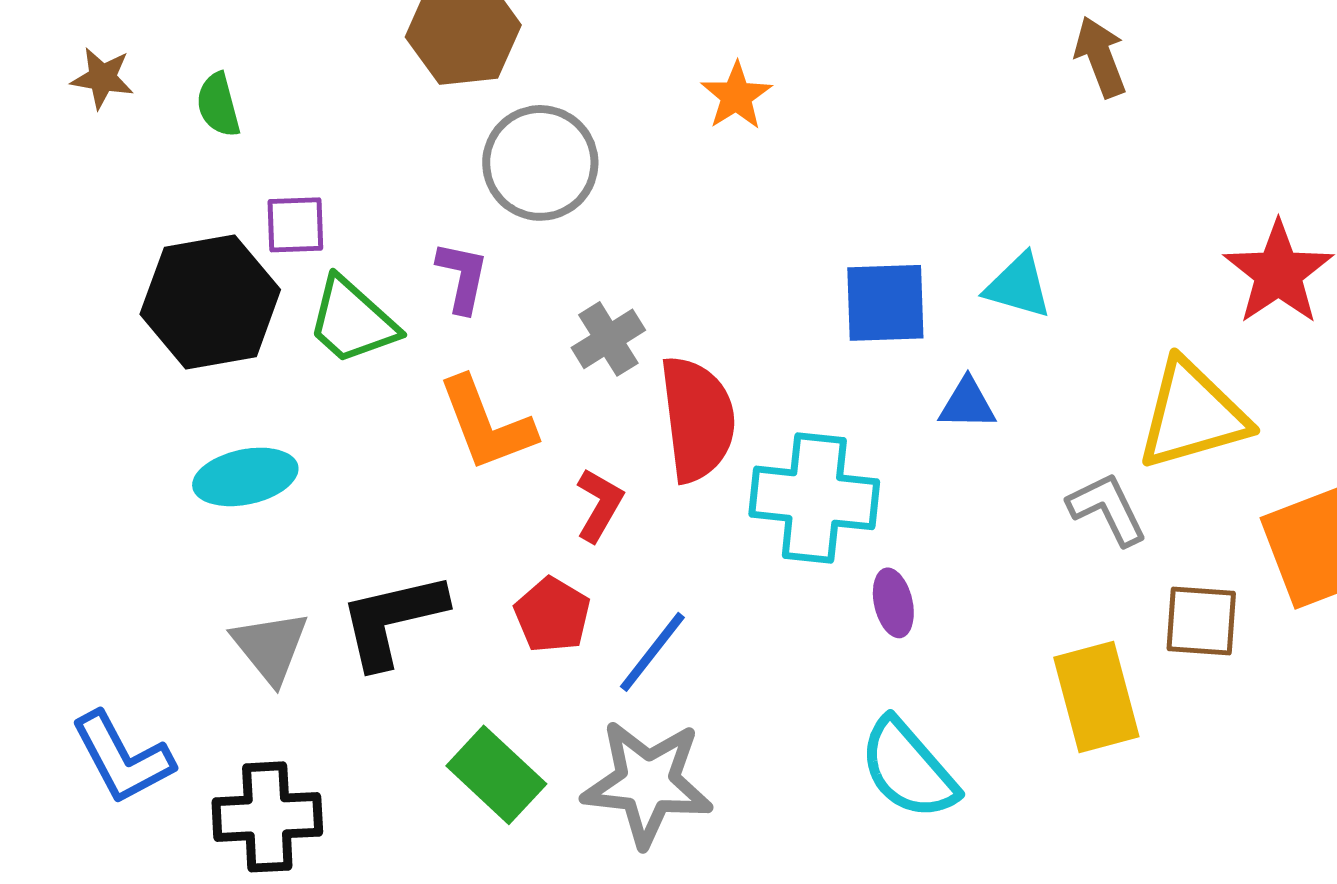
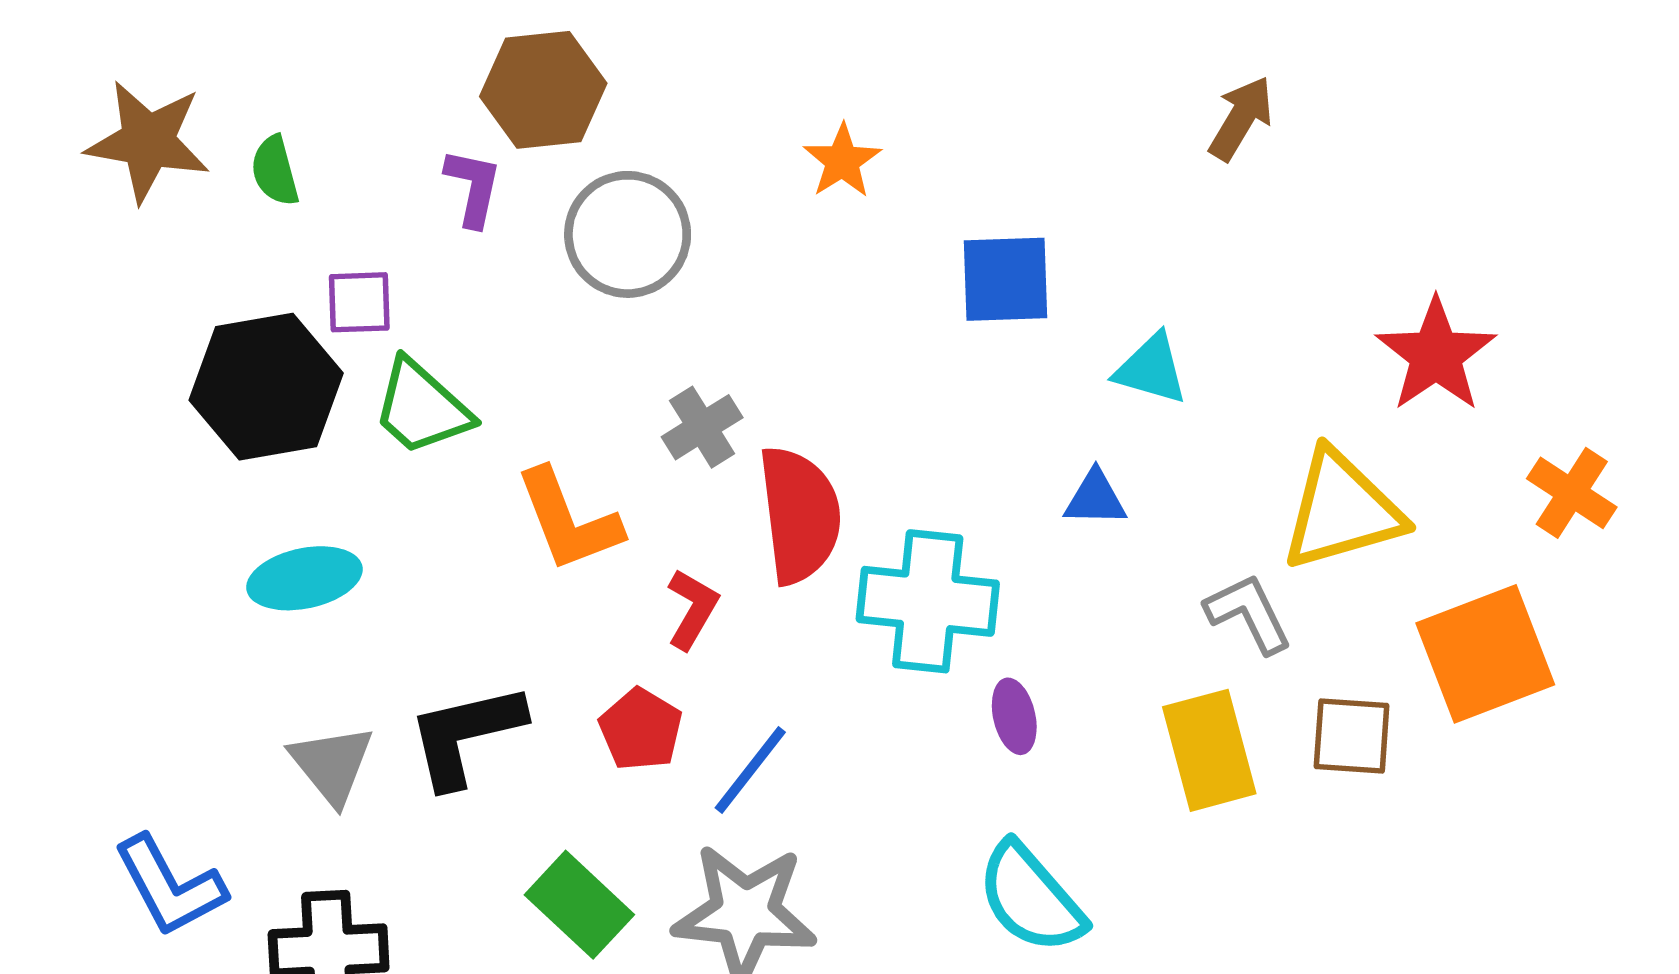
brown arrow: (1100, 57) -> (1241, 118), turned 52
brown star: (102, 78) -> (148, 141), size x1.8
purple L-shape: (462, 277) -> (473, 187), moved
blue square: (885, 303) -> (1005, 279), moved
yellow rectangle: (1096, 697) -> (1209, 750), moved

